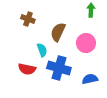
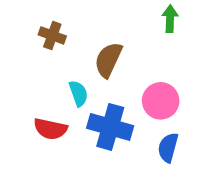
pink circle: (86, 43) -> (161, 101), moved
blue semicircle: (90, 79) -> (168, 148), turned -63

